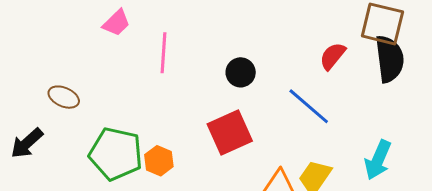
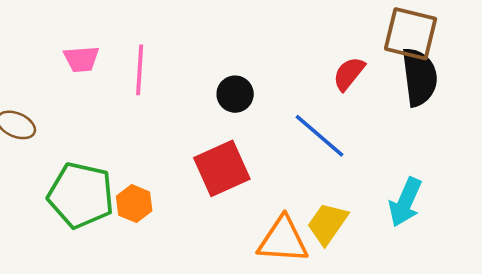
pink trapezoid: (116, 23) -> (81, 59), moved, turned 40

